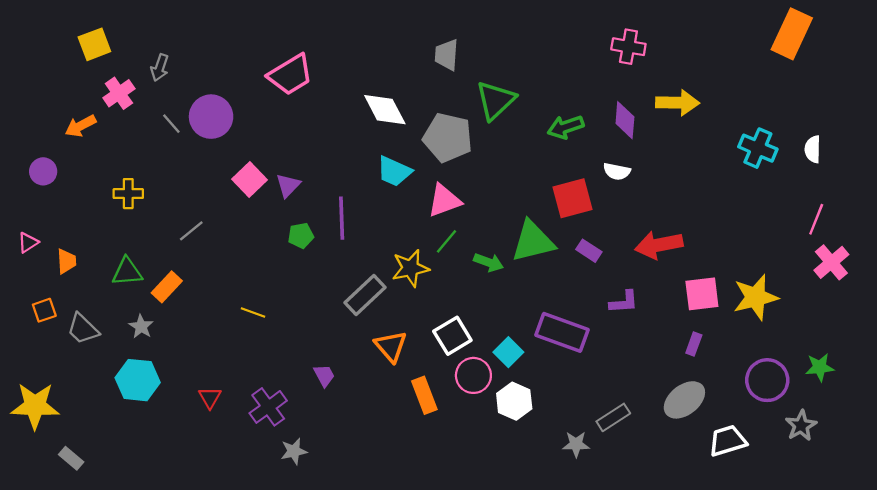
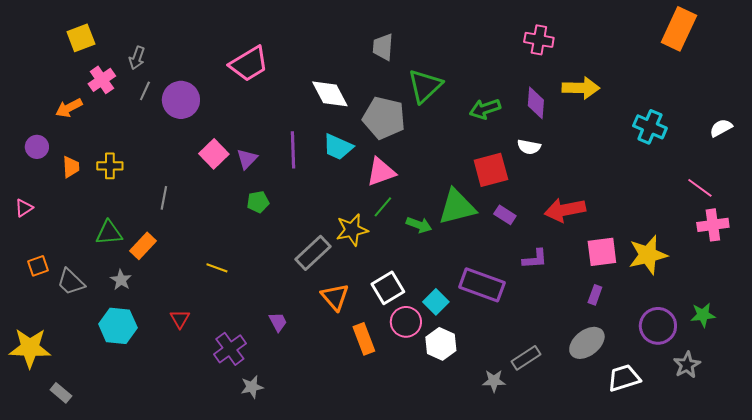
gray line: (171, 124) -> (145, 91), moved, turned 66
white semicircle: (813, 149) -> (721, 128), moved, turned 60
purple line: (342, 218) -> (293, 150), moved
pink line: (816, 219) -> (700, 188), turned -76
gray line: (191, 231) -> (164, 198), turned -40
orange trapezoid: (66, 261) -> (71, 167), moved
pink cross: (831, 262) -> (713, 225), turned 32
red triangle: (210, 398) -> (180, 319), moved

